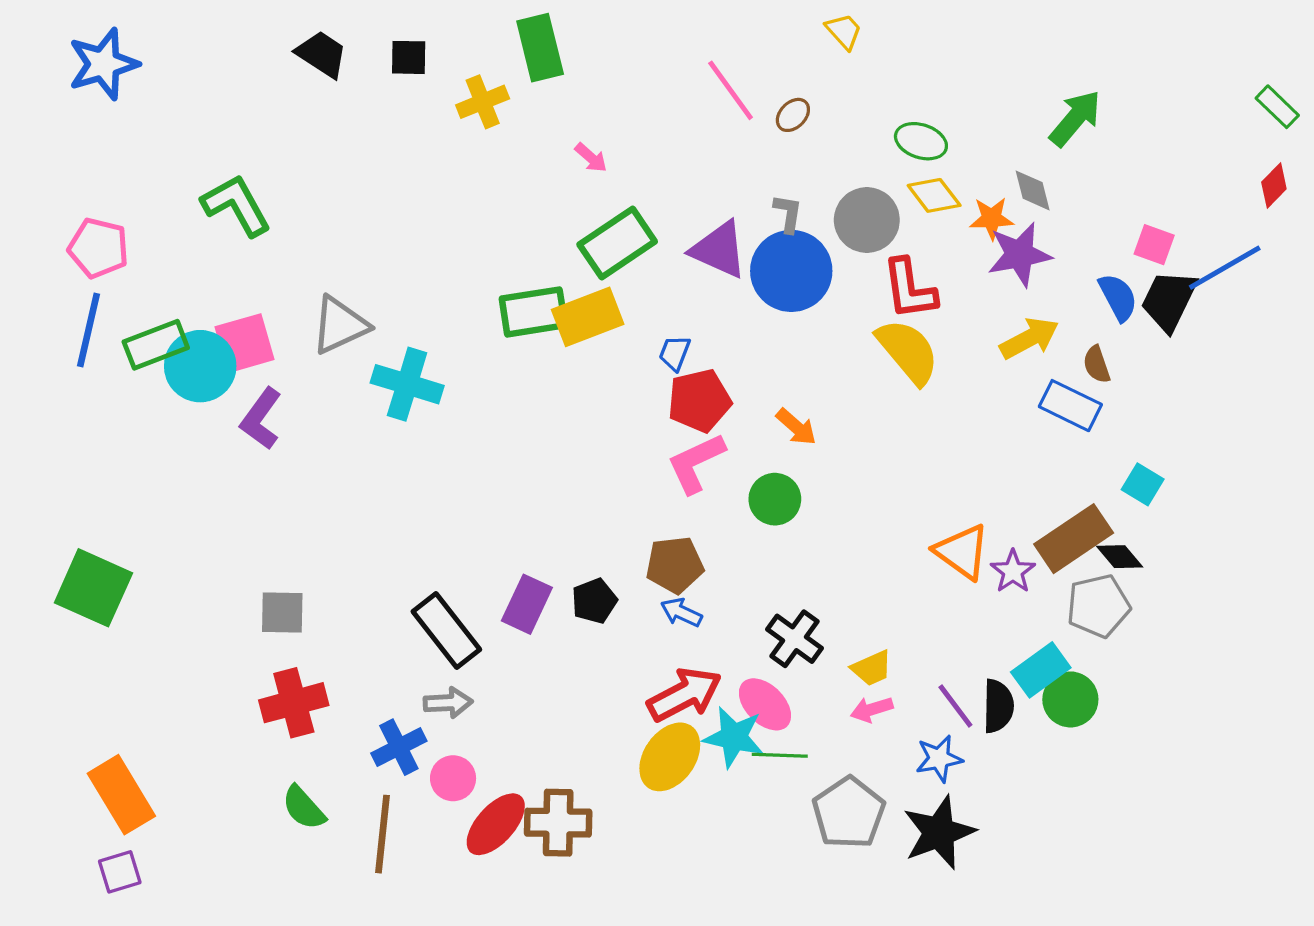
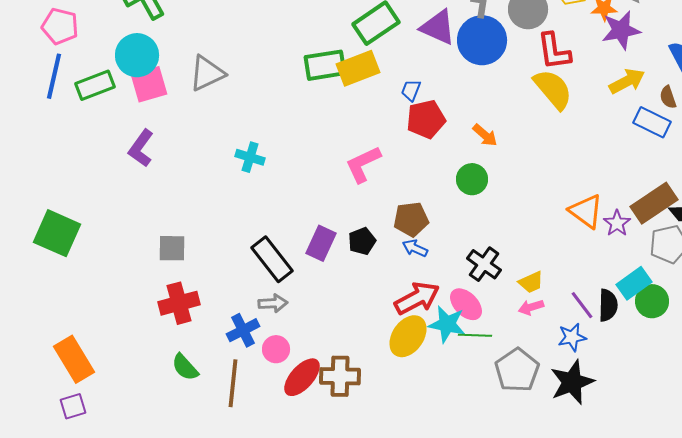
cyan circle: (200, 366) -> (137, 55), moved
cyan cross: (407, 384) -> (250, 157), moved, size x0.7
purple L-shape: (261, 419) -> (141, 148), moved
pink L-shape: (696, 463) -> (363, 164), moved

